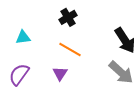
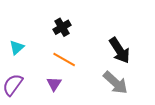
cyan triangle: (23, 37) -> (17, 47), turned -35

